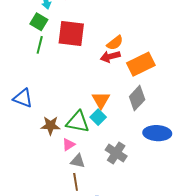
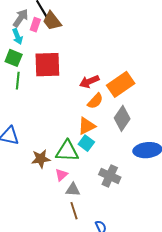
orange semicircle: (115, 43) -> (95, 101), moved
orange triangle: (101, 100) -> (87, 126), turned 42

